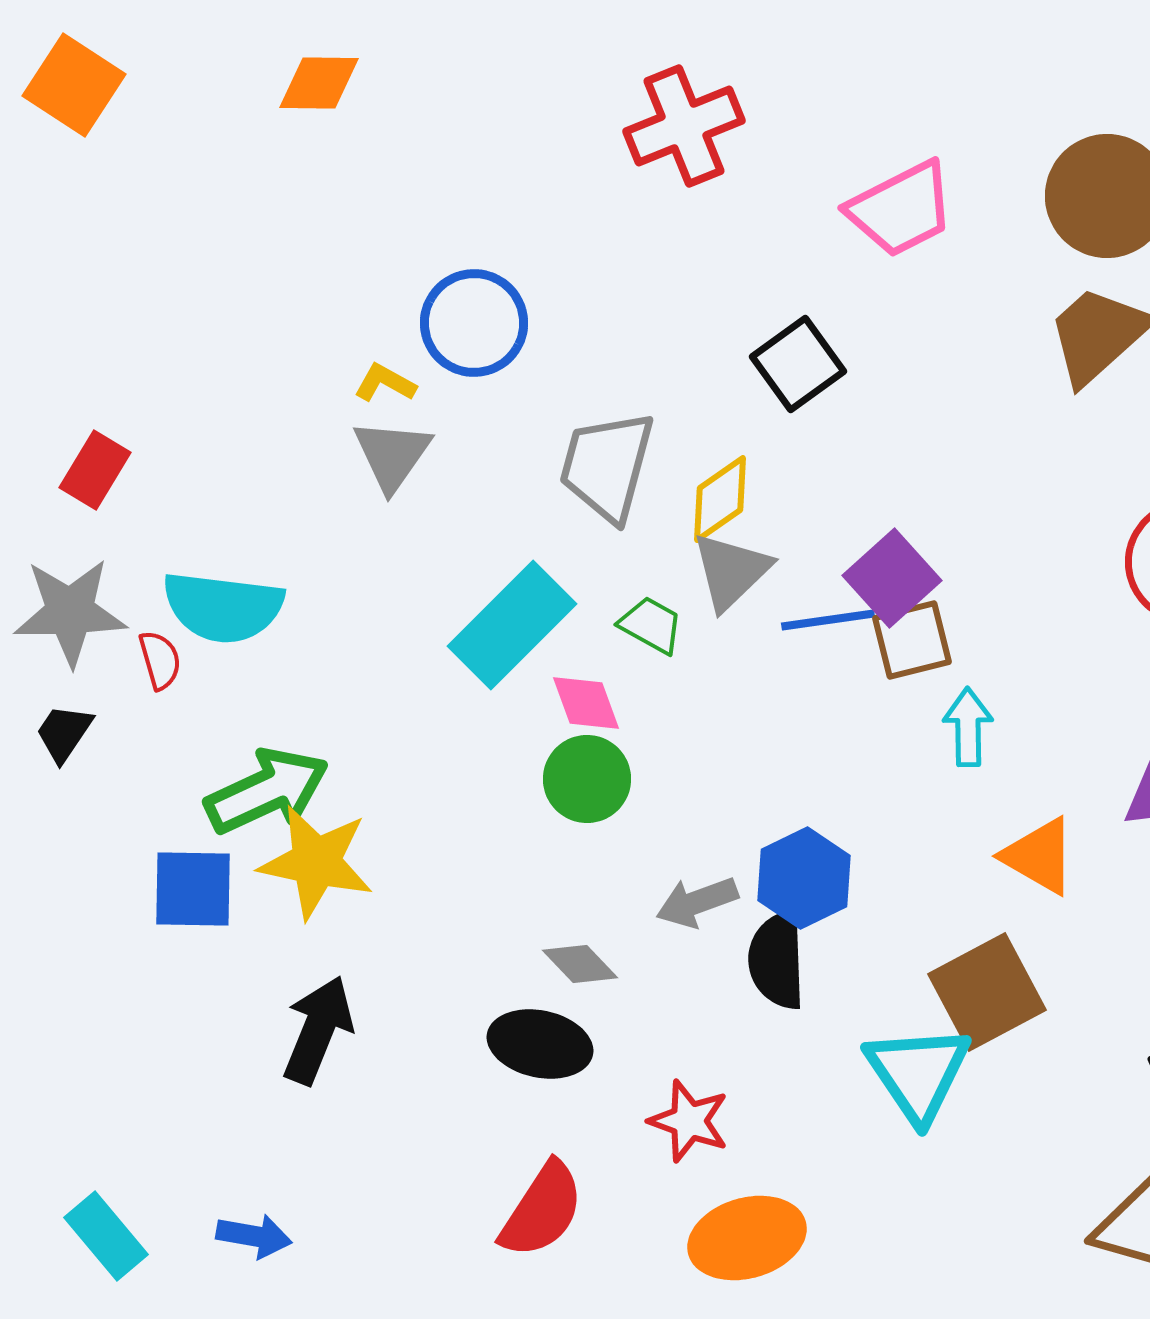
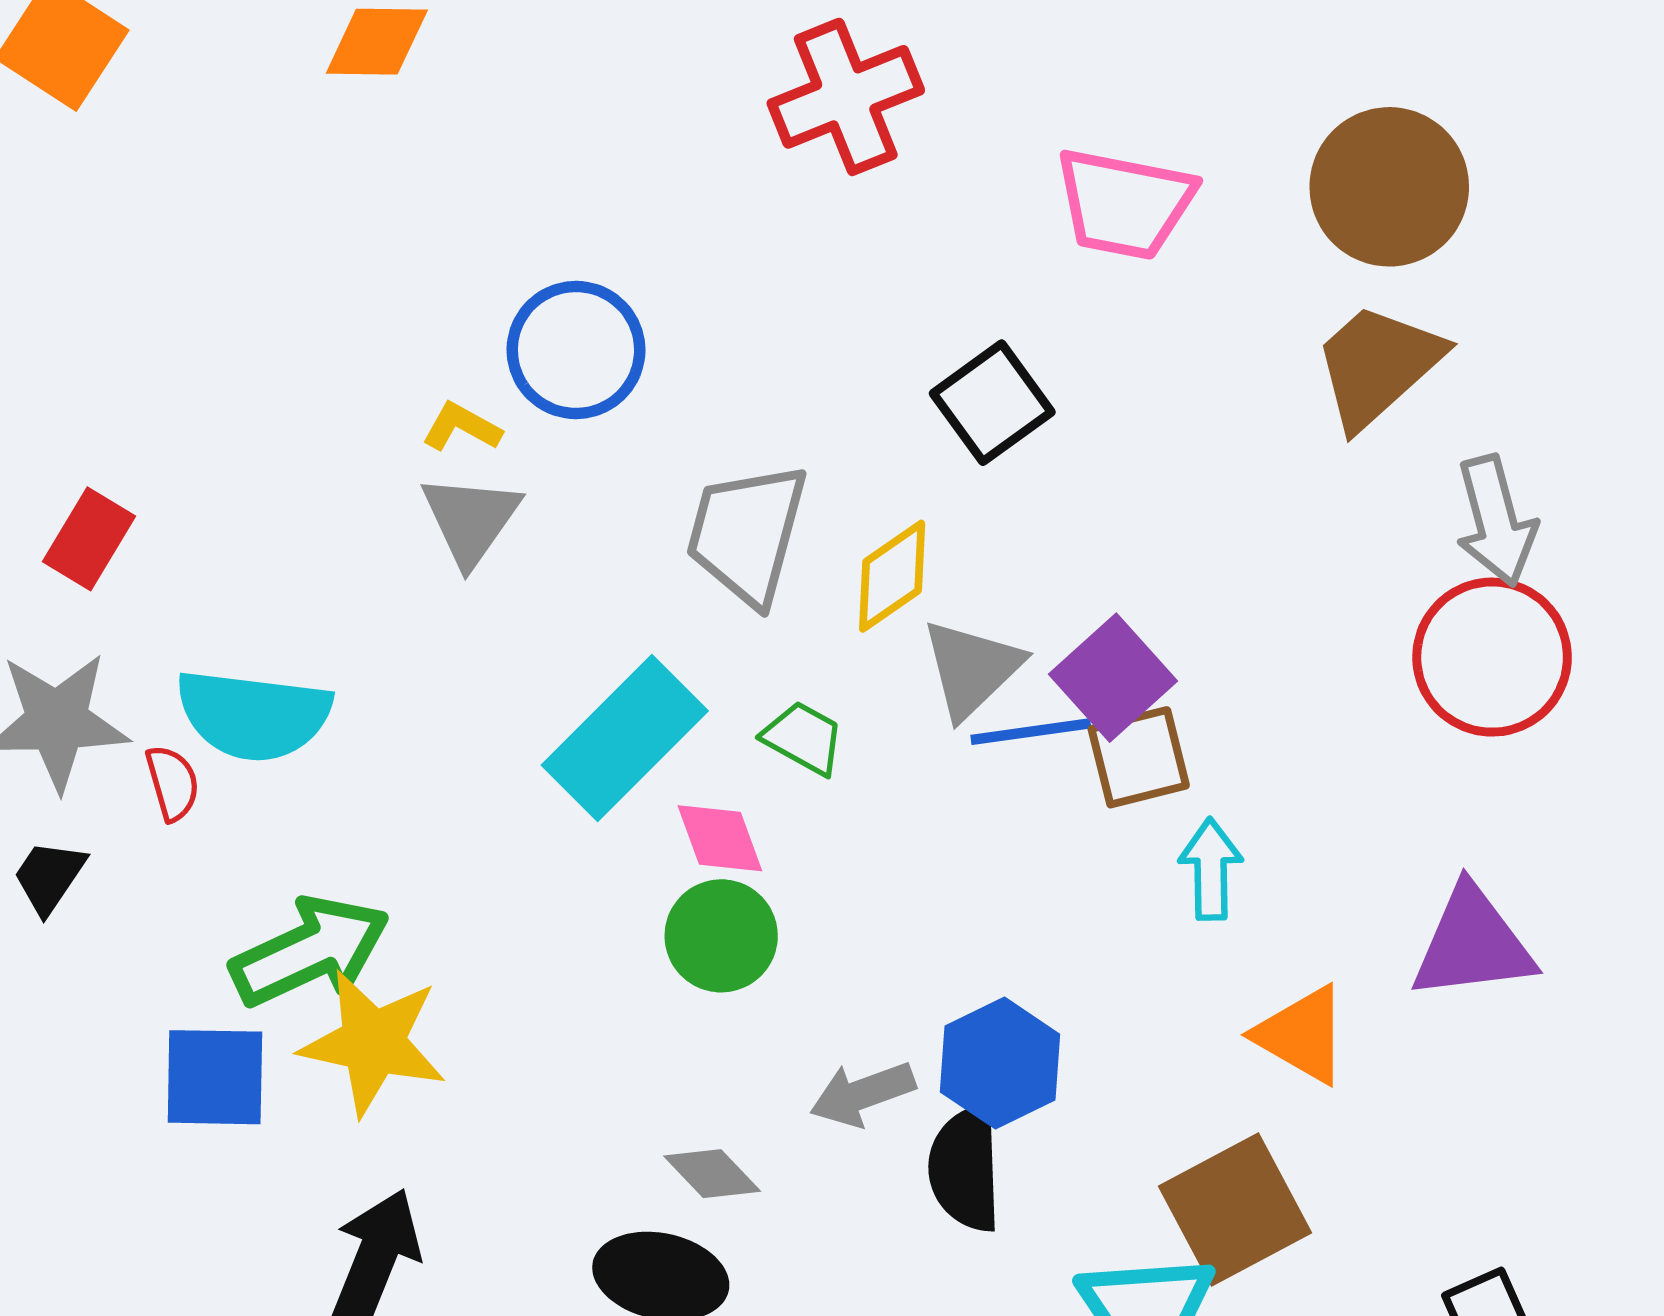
pink trapezoid: (901, 209) -> (1125, 204), turned 38
gray triangle: (731, 571) -> (972, 669), moved

